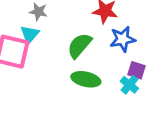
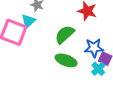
blue star: (123, 39) -> (94, 48), moved

